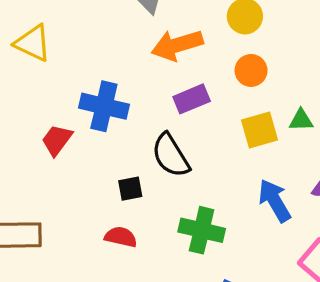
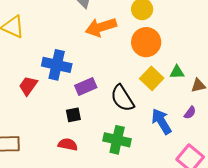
orange circle: (251, 70) -> (146, 42), size x1.5
purple rectangle: (192, 99) -> (86, 87), moved
yellow square: (260, 130) -> (152, 78), turned -30
black semicircle: (171, 155) -> (122, 98), moved

